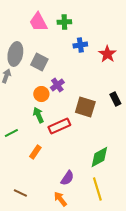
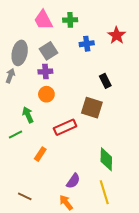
red star: (107, 54) -> (117, 35), moved
gray square: (39, 62) -> (48, 51), moved, turned 30
purple cross: (57, 85) -> (45, 72), moved, turned 32
black rectangle: (115, 99) -> (105, 81), moved
green arrow: (38, 115) -> (28, 115), moved
green diamond: (99, 157) -> (106, 159), turned -60

